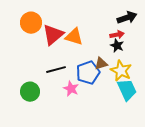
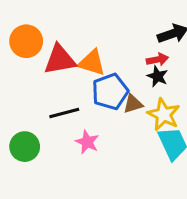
red triangle: (53, 35) -> (60, 60), turned 30
blue pentagon: (88, 73) -> (110, 92), moved

